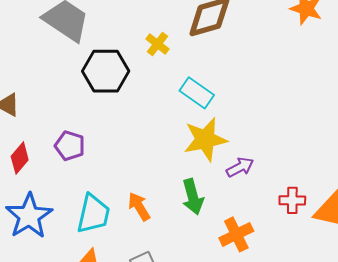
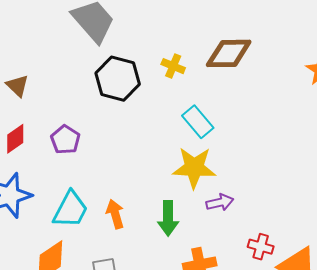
yellow cross: (158, 44) -> (173, 66), turned -30

